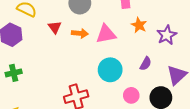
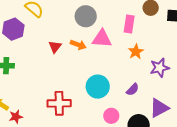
red triangle: (55, 27) -> (55, 47), moved
pink triangle: (106, 34) -> (102, 39), moved

